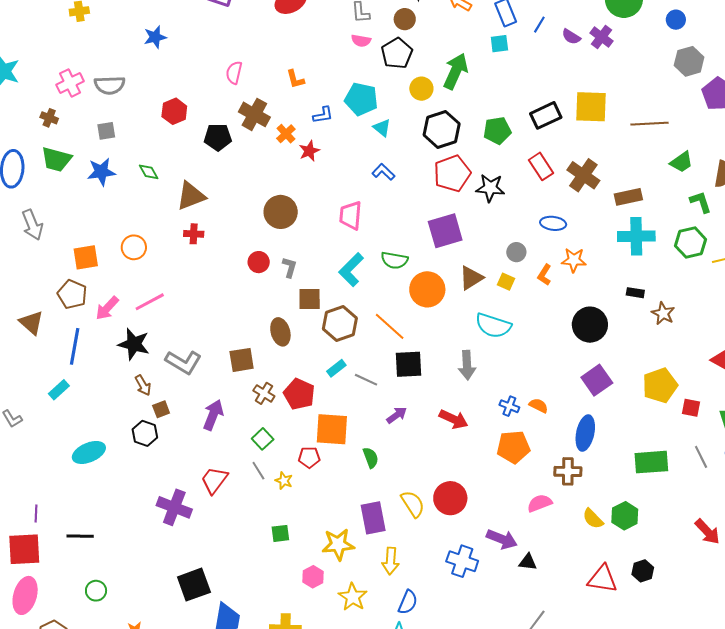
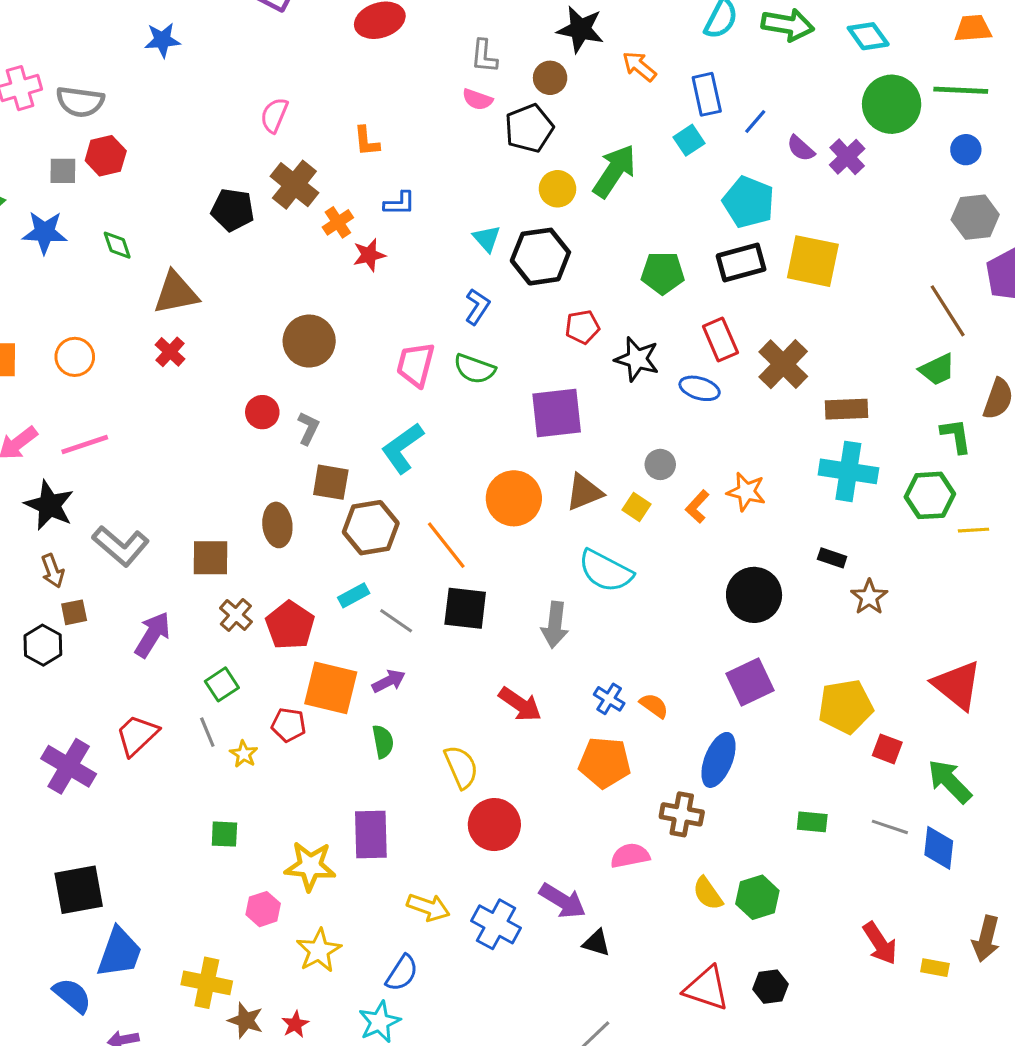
cyan square: (499, 44) -> (689, 140), turned -36
cyan pentagon: (361, 99) -> (748, 202), moved
red hexagon: (174, 111) -> (106, 156), moved
brown line: (650, 124) -> (948, 311), moved, turned 51
black hexagon: (442, 129) -> (540, 257), moved
blue L-shape: (383, 172) -> (477, 307), turned 70
red pentagon: (452, 173) -> (582, 327), size x0.6
blue ellipse: (553, 223) -> (700, 388), moved
red cross: (194, 234) -> (170, 352), turned 30
green semicircle: (394, 260) -> (475, 369), moved
purple arrow: (397, 415) -> (389, 681), moved
gray line: (701, 457) -> (890, 827), turned -55
green rectangle: (651, 462) -> (812, 822), size x0.6
yellow semicircle: (413, 504) -> (461, 767), moved
yellow arrow: (391, 561) -> (428, 907), moved, turned -84

